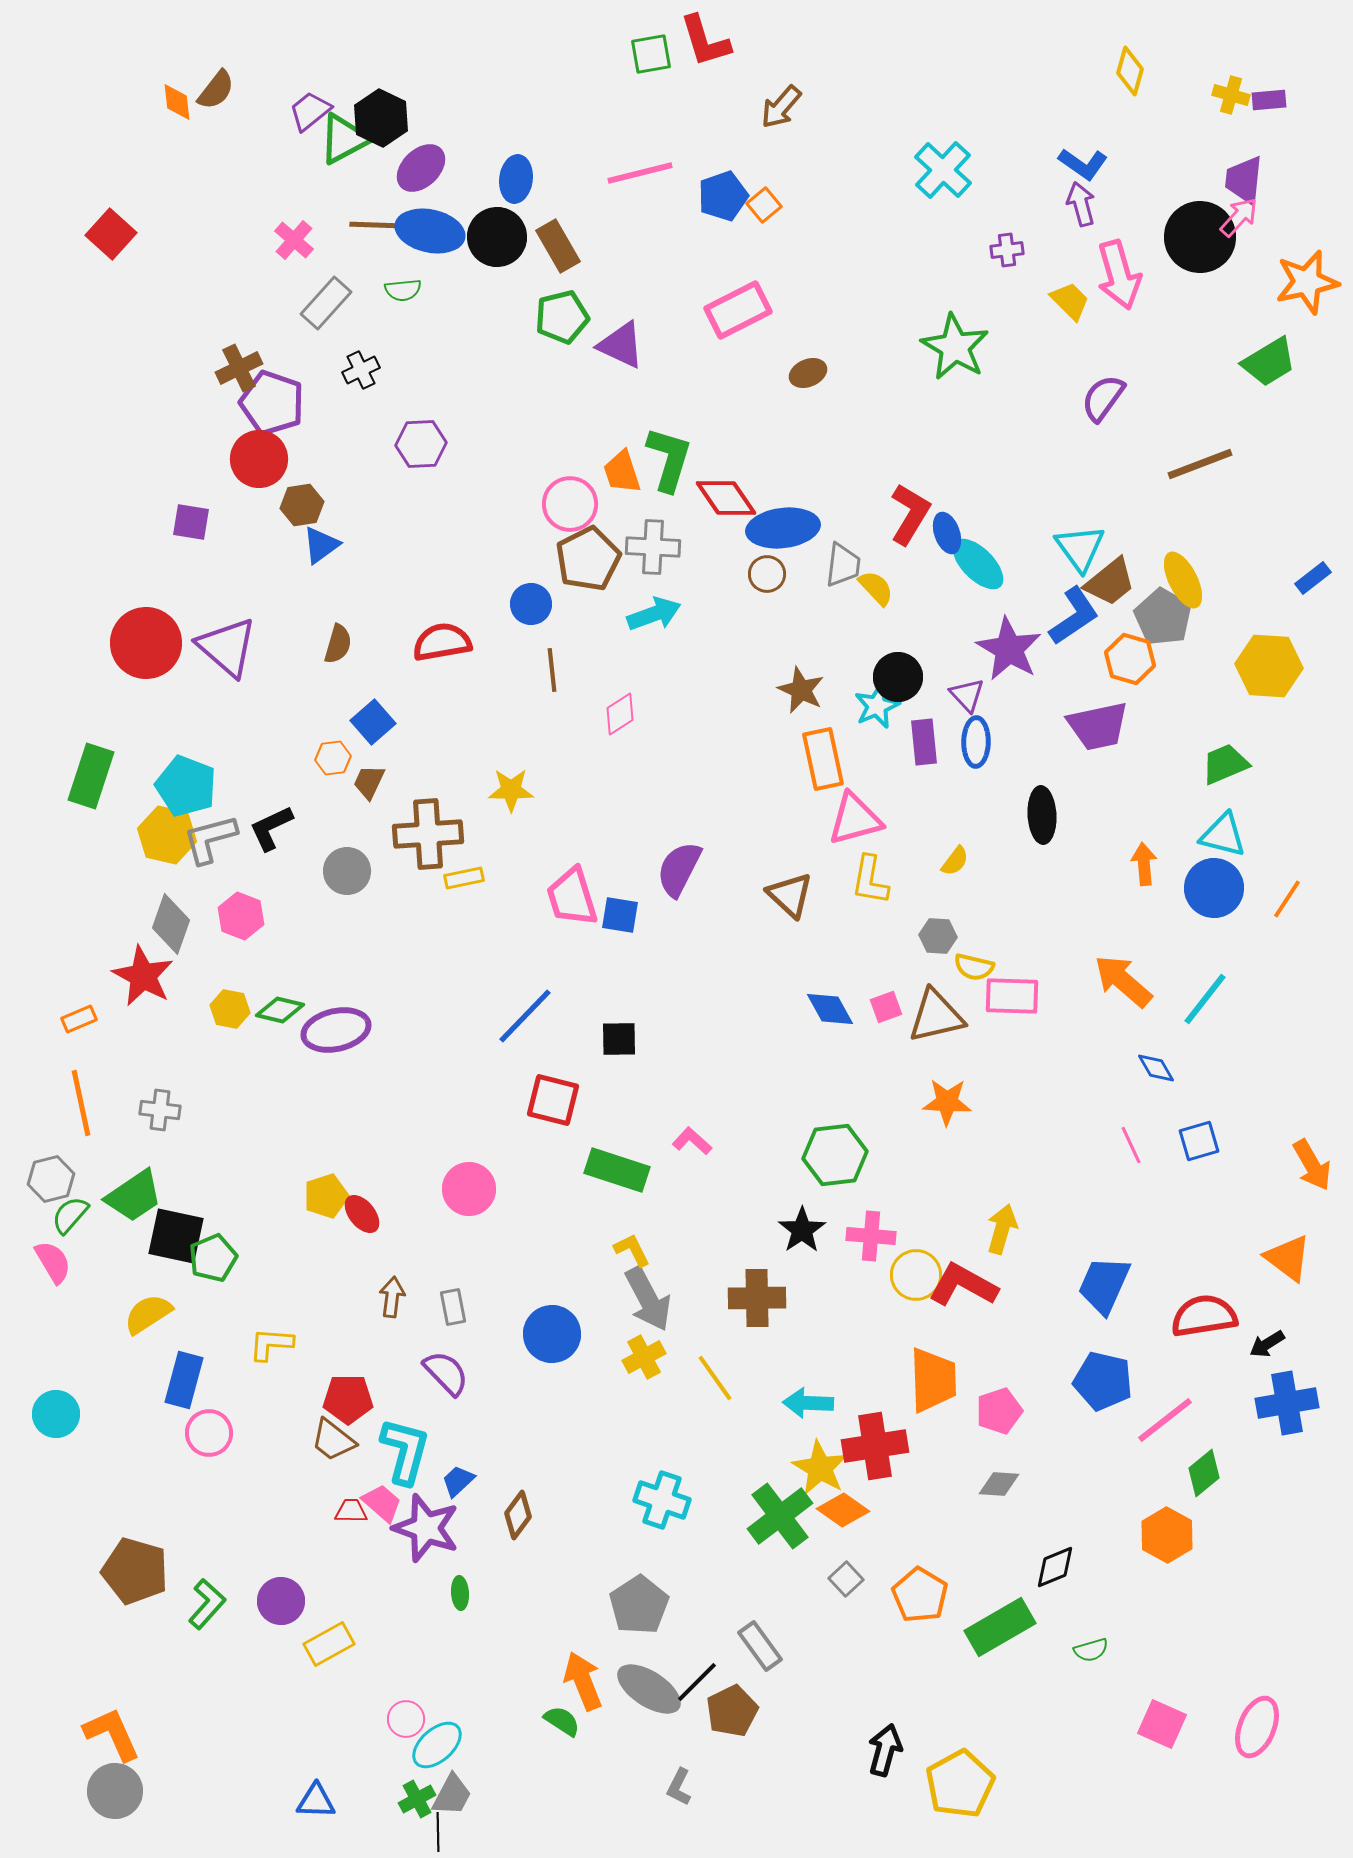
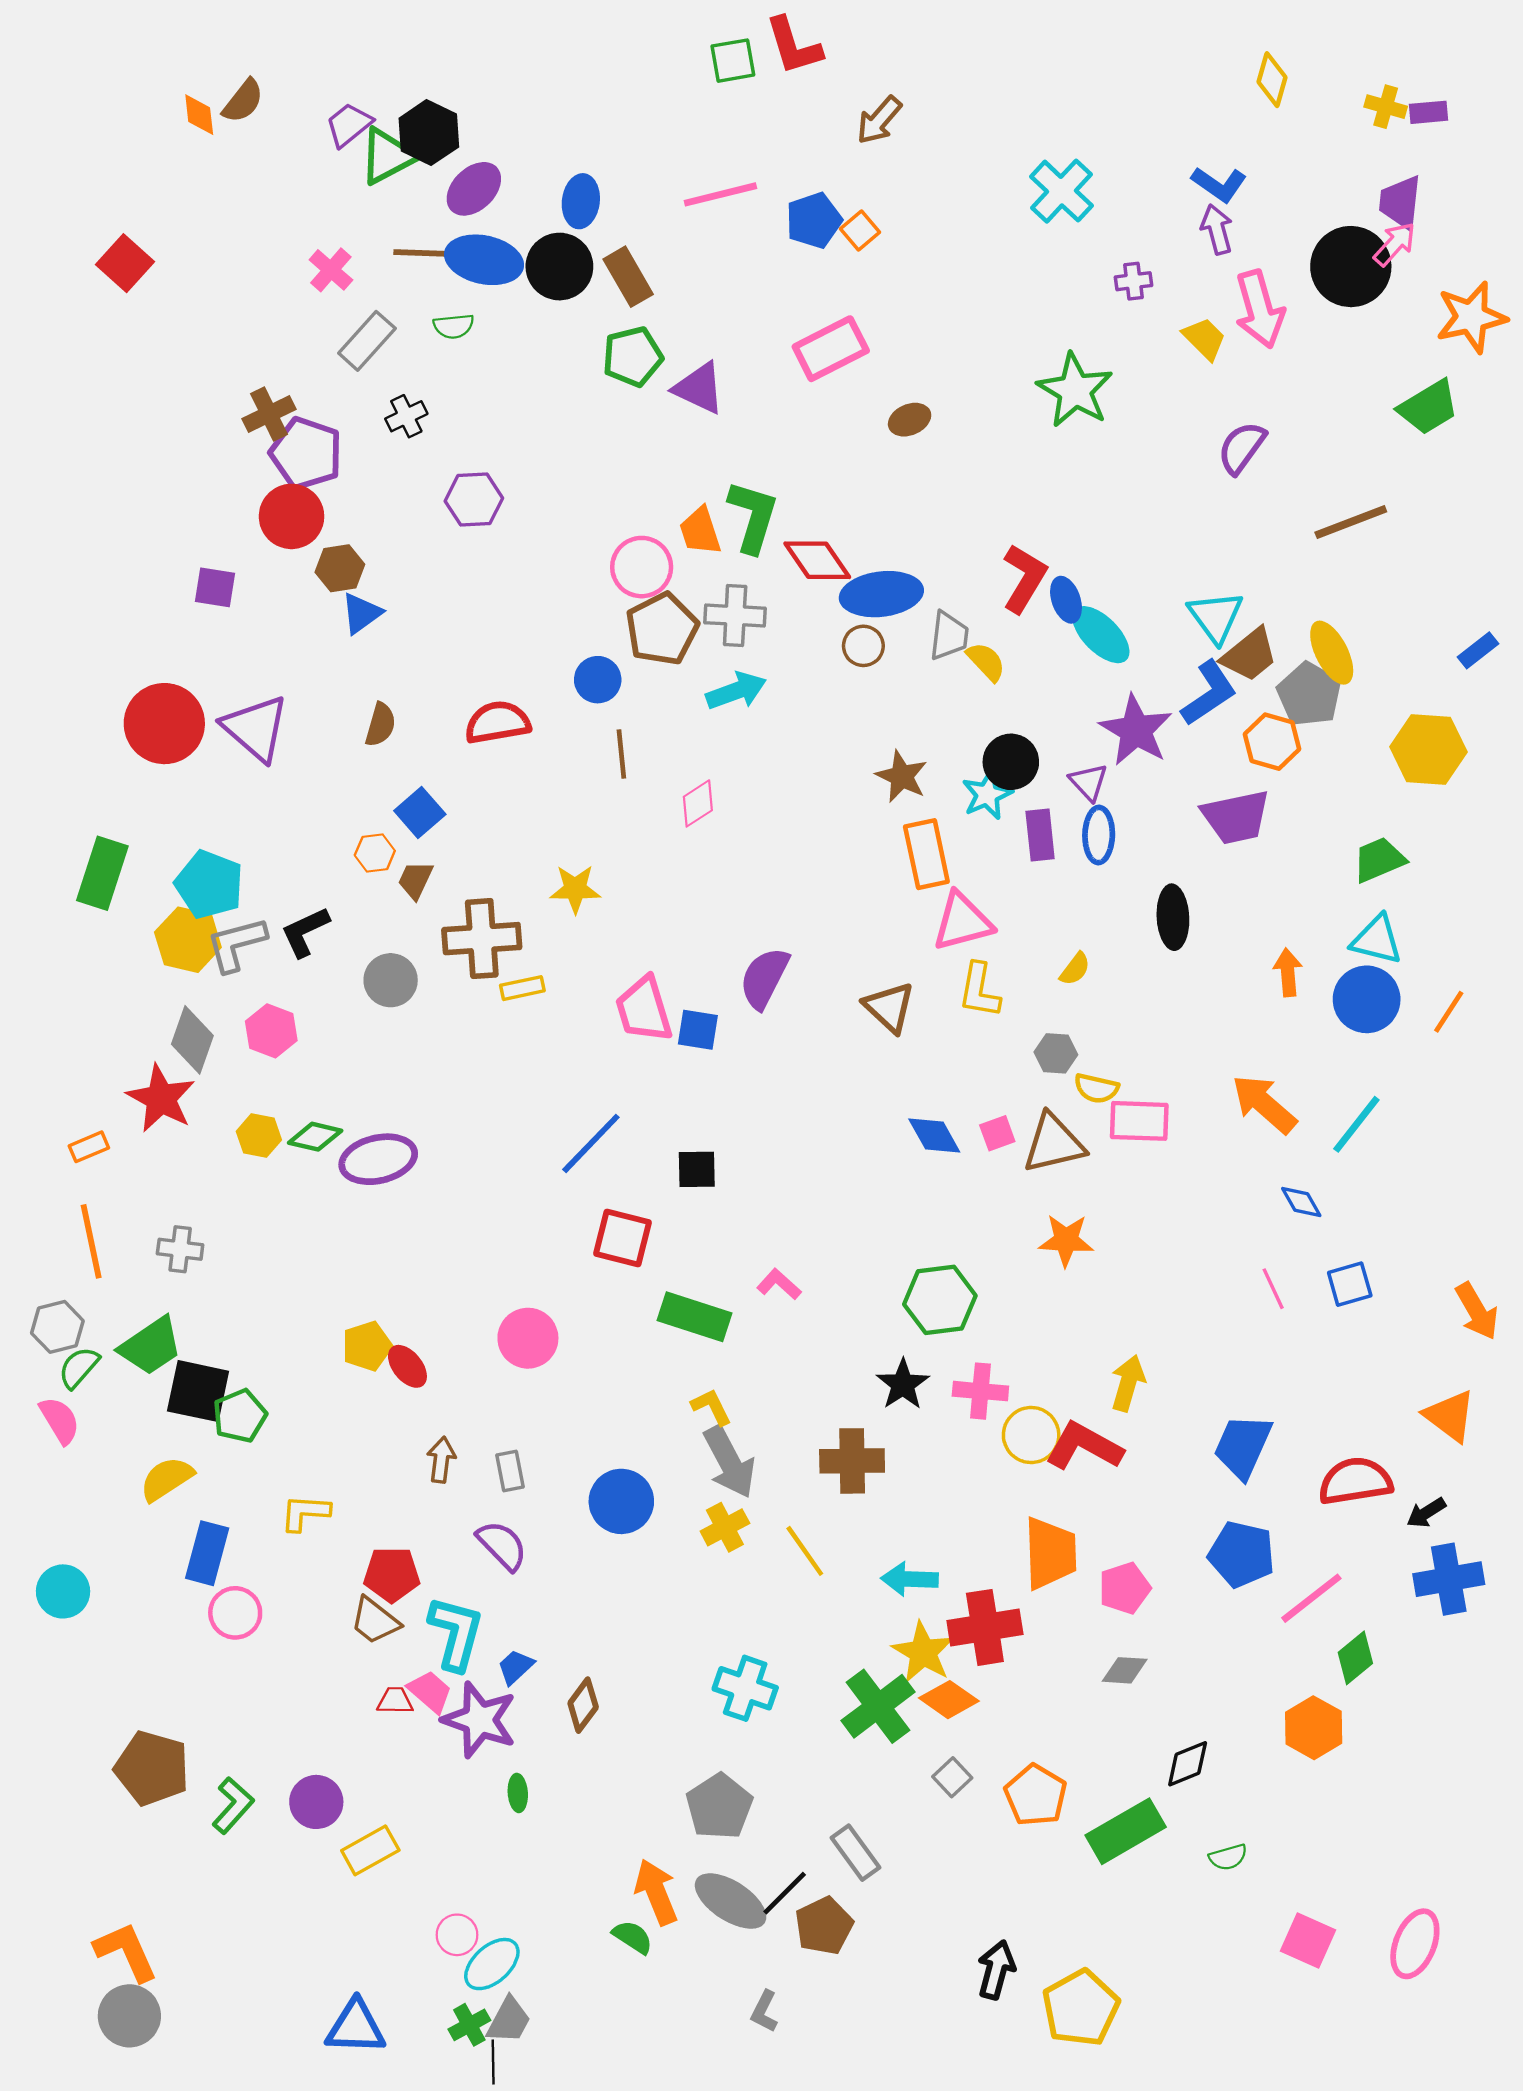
blue triangle: (316, 1801) -> (356, 2027), size x1.4

